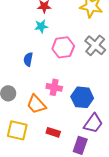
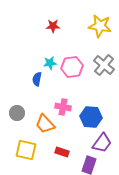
cyan star: (41, 26) -> (50, 63), moved

